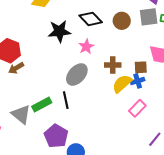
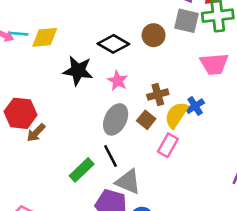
gray square: (149, 17) -> (186, 21), turned 36
black star: (59, 31) -> (78, 71), turned 30
brown square: (141, 67) -> (146, 120), moved, turned -32
pink rectangle: (137, 108) -> (168, 145), moved
gray triangle: (21, 114) -> (128, 182), moved

